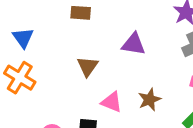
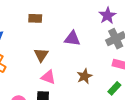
pink triangle: (112, 102) -> (48, 77), moved

